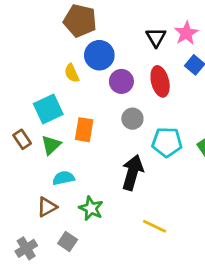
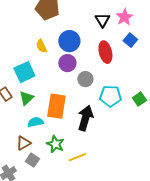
blue circle: (99, 55) -> (69, 41), moved
purple circle: (121, 81) -> (67, 63), moved
orange rectangle: (84, 130) -> (56, 106), moved, size x1.4
yellow line: (155, 226) -> (77, 157), moved, turned -48
gray square: (68, 241) -> (32, 160), moved

